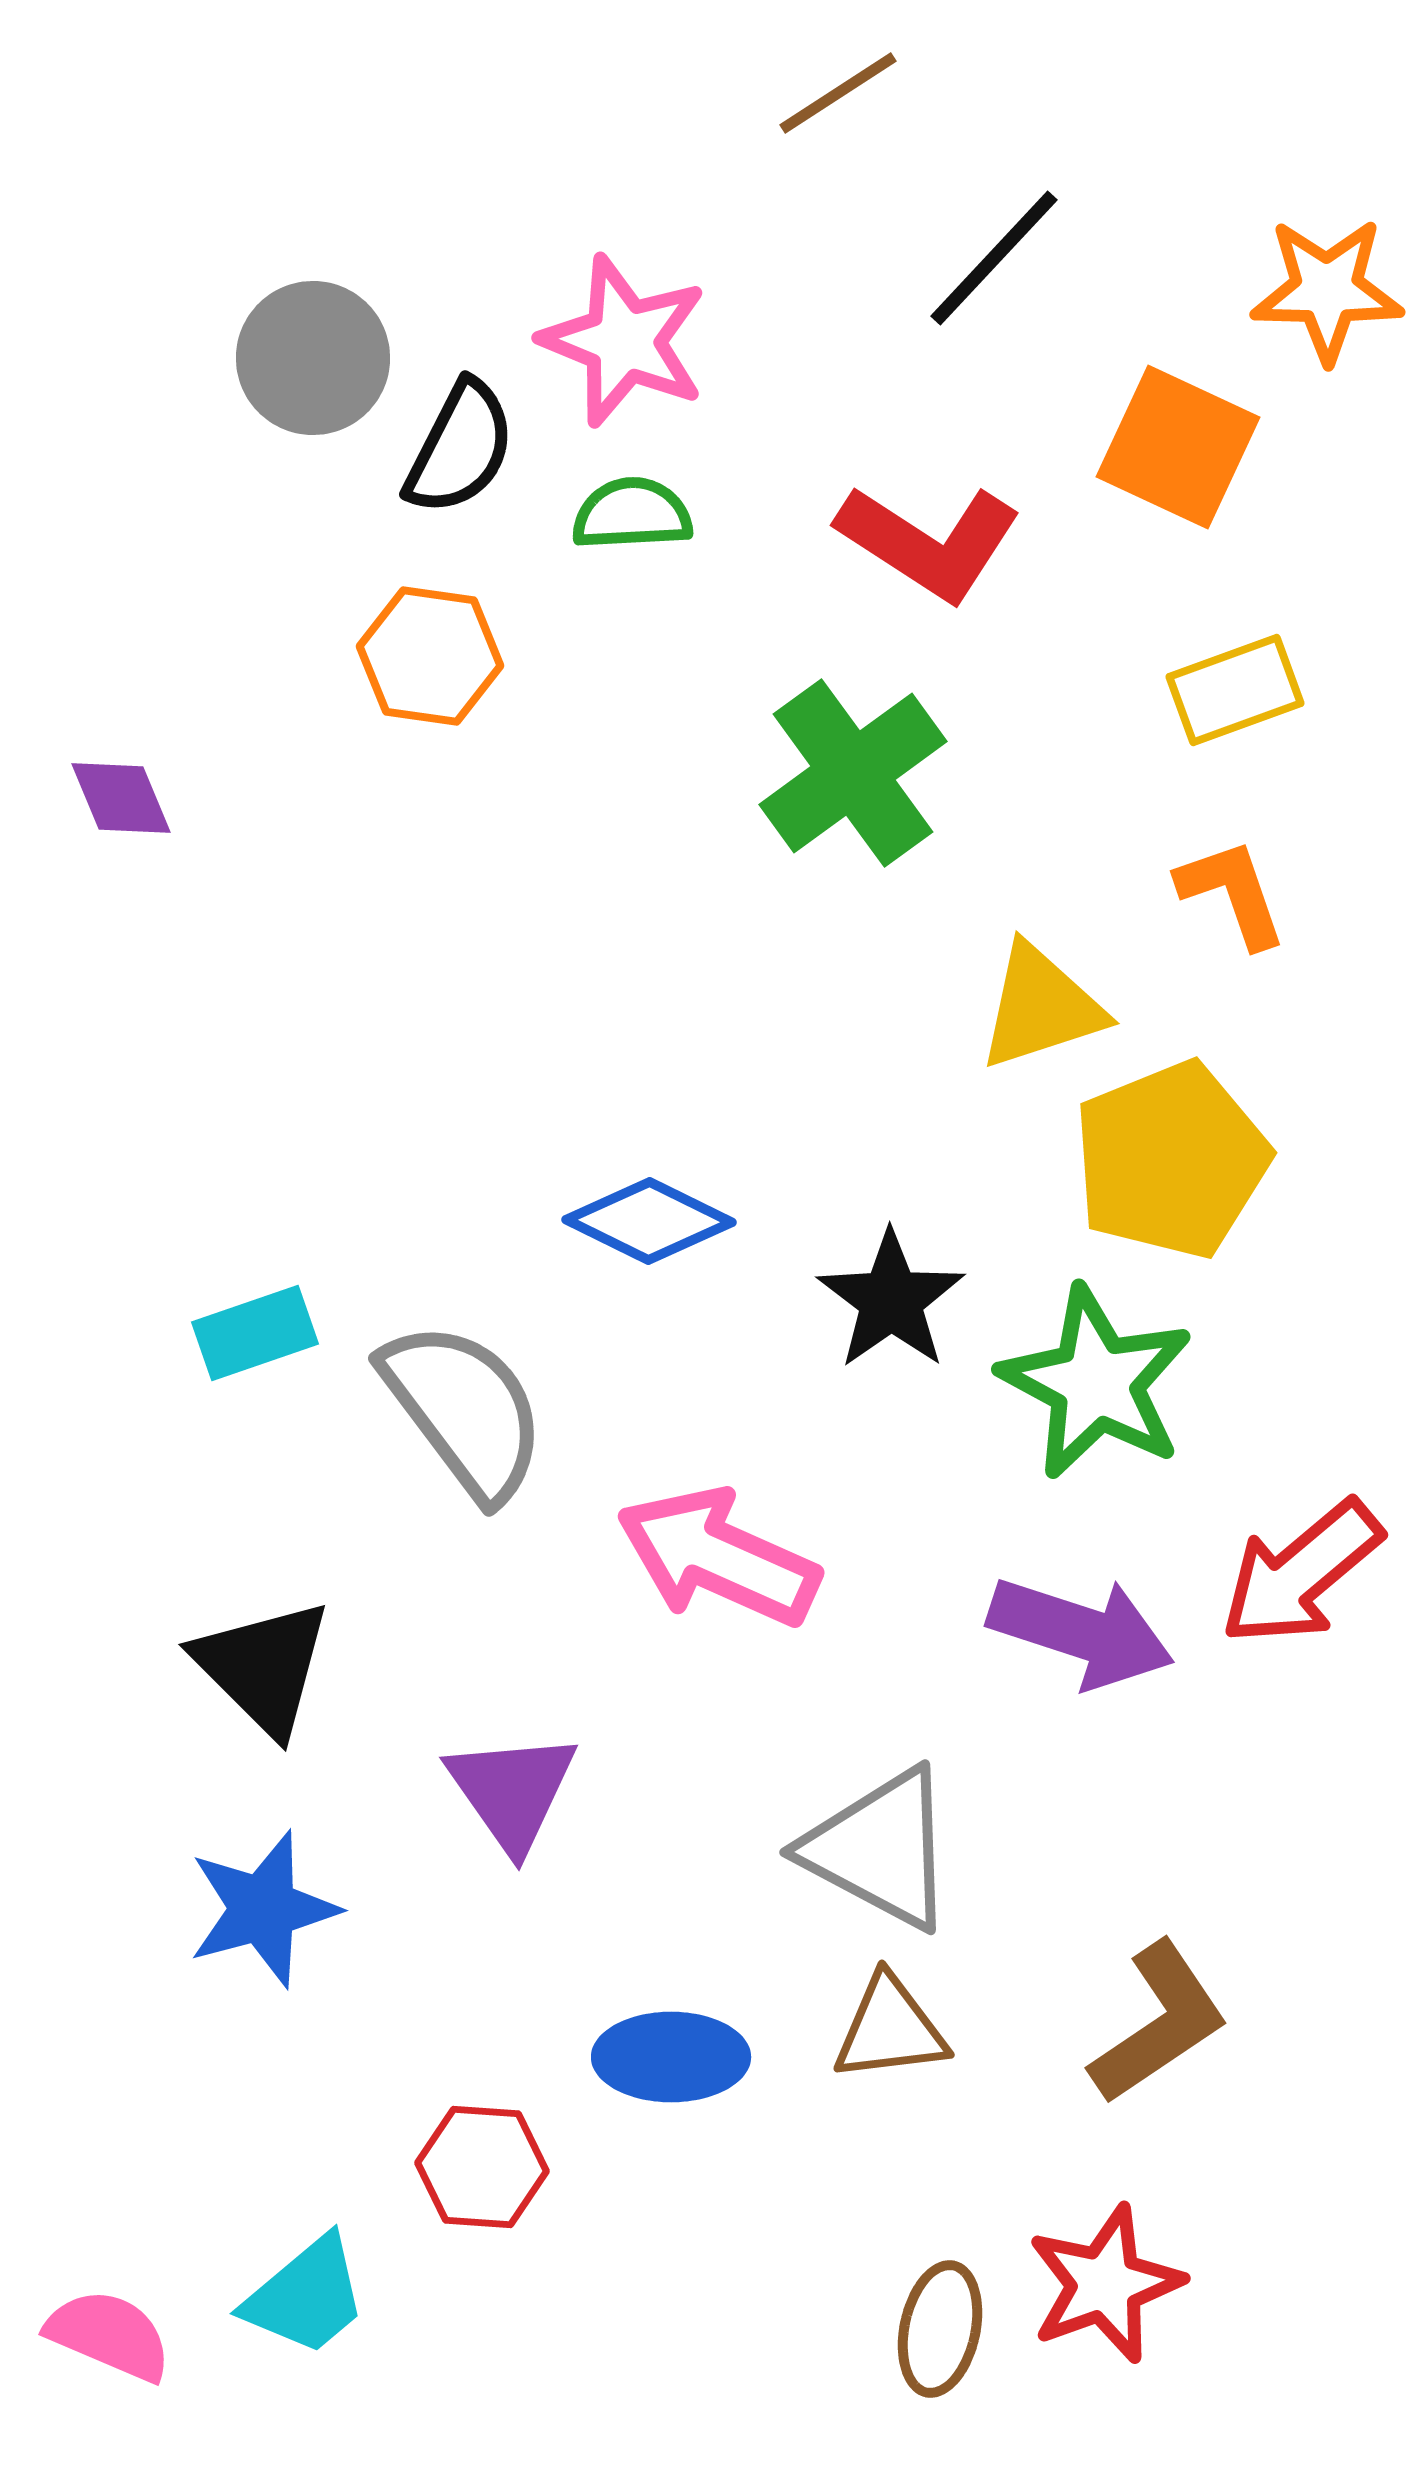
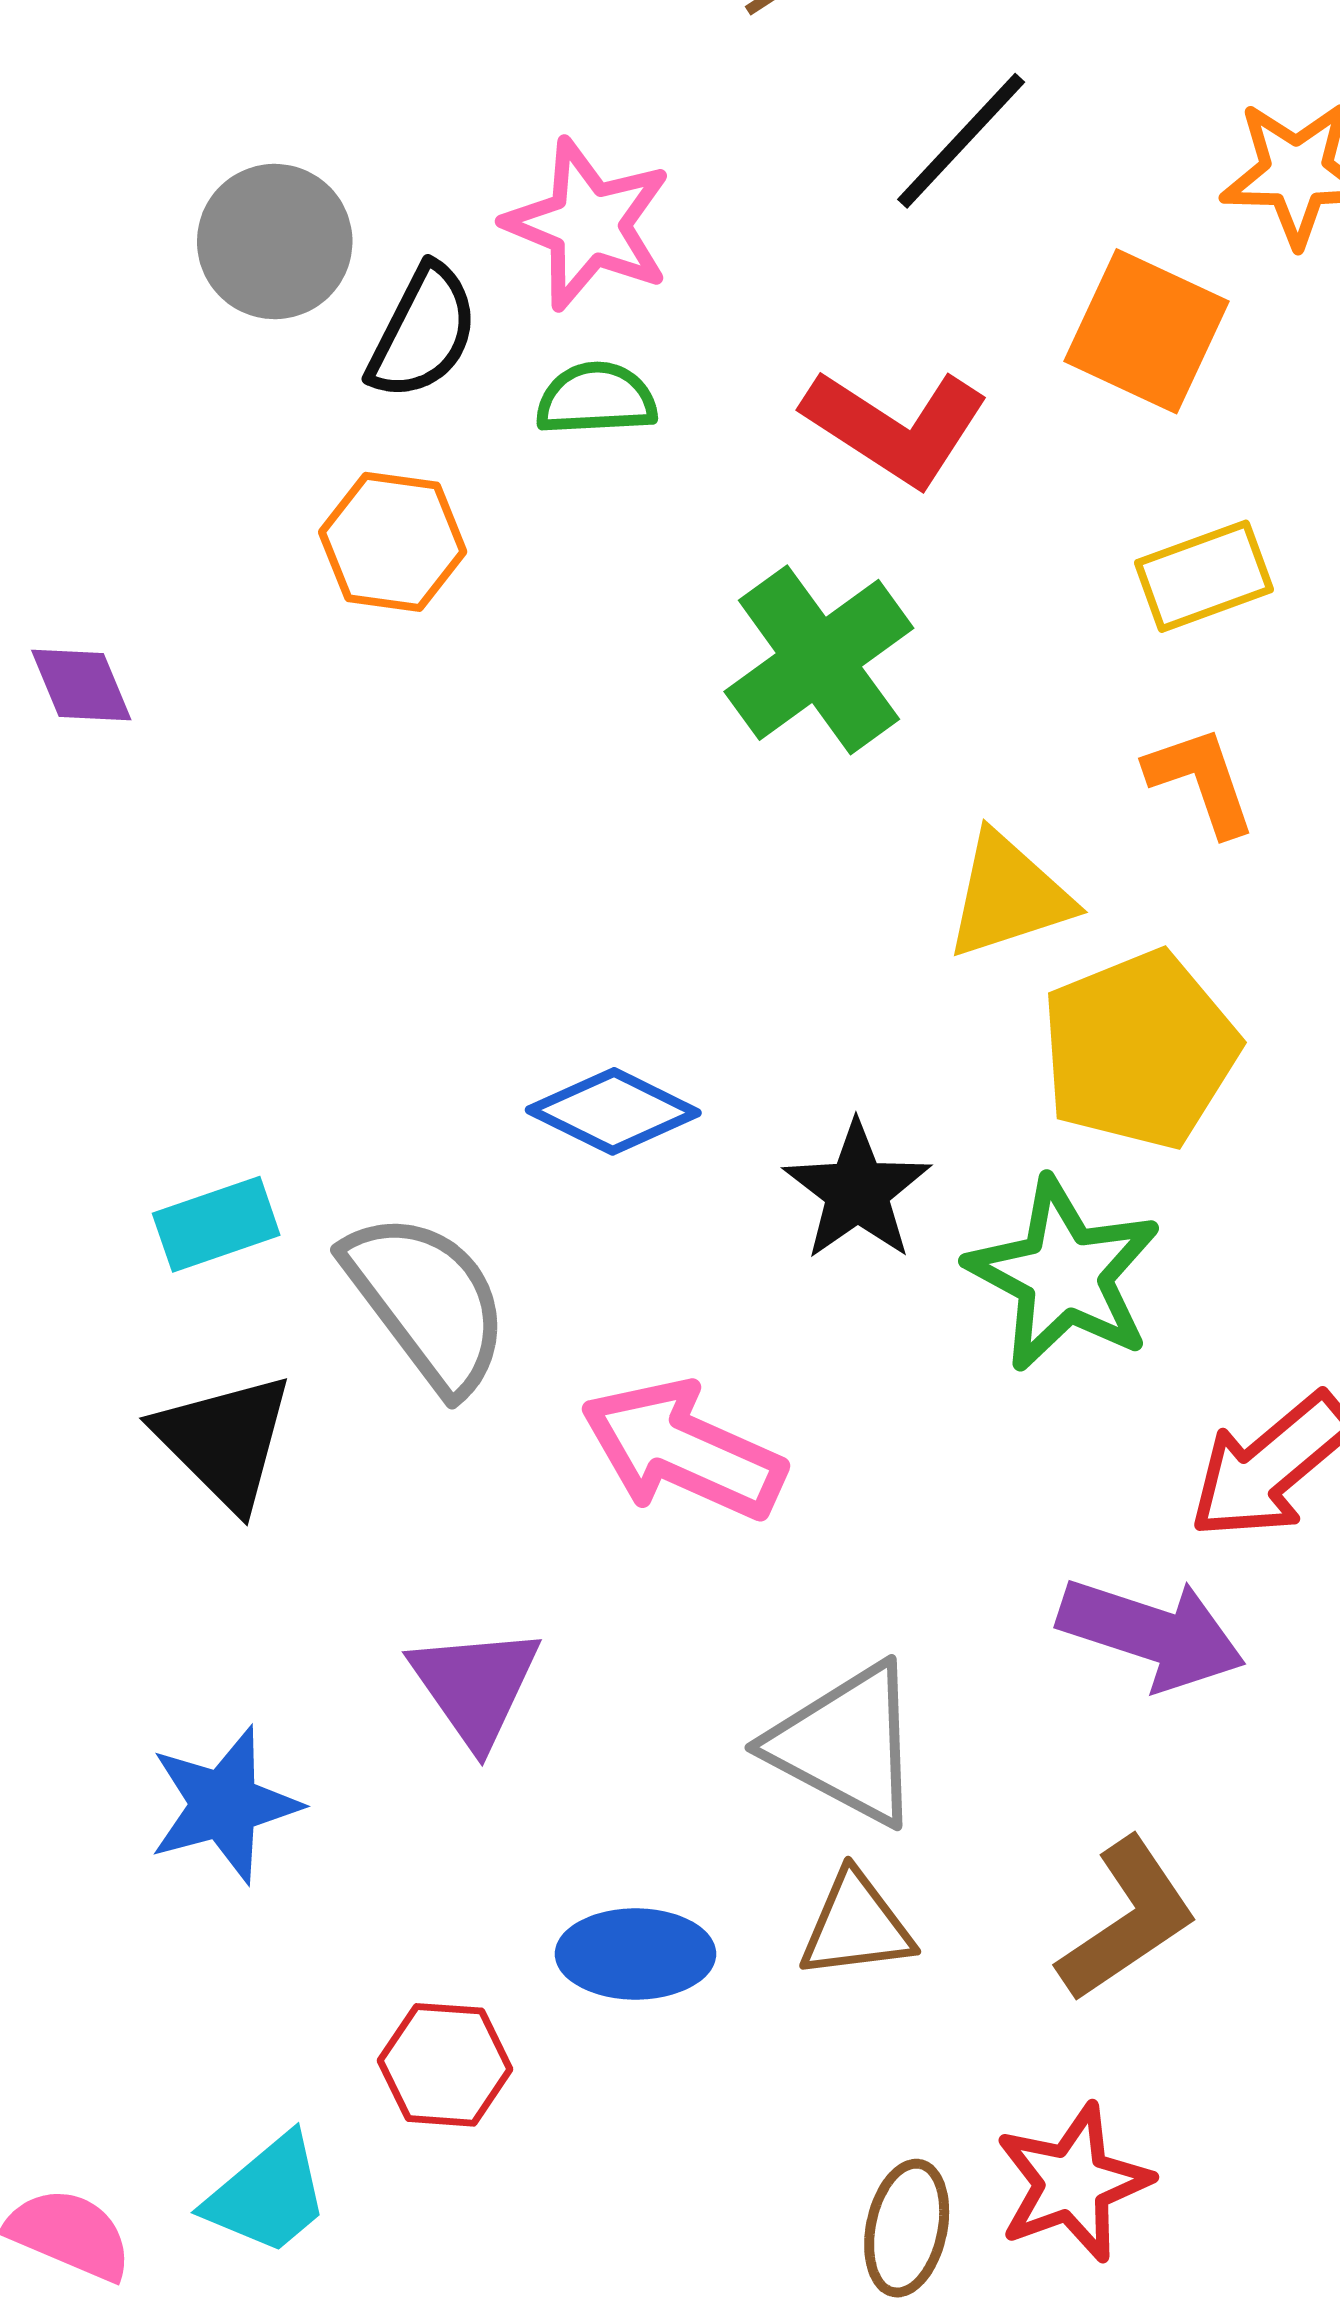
purple arrow: (1081, 1632) -> (1152, 1633), moved
black triangle: (263, 1667) -> (224, 1441), moved

